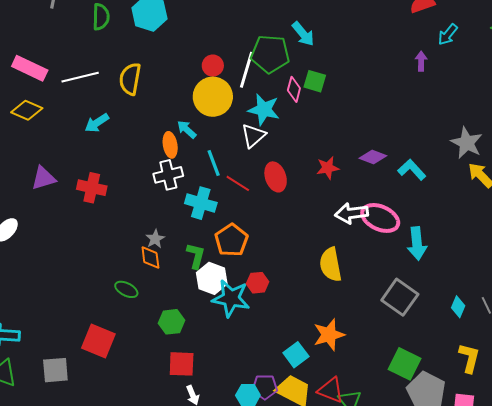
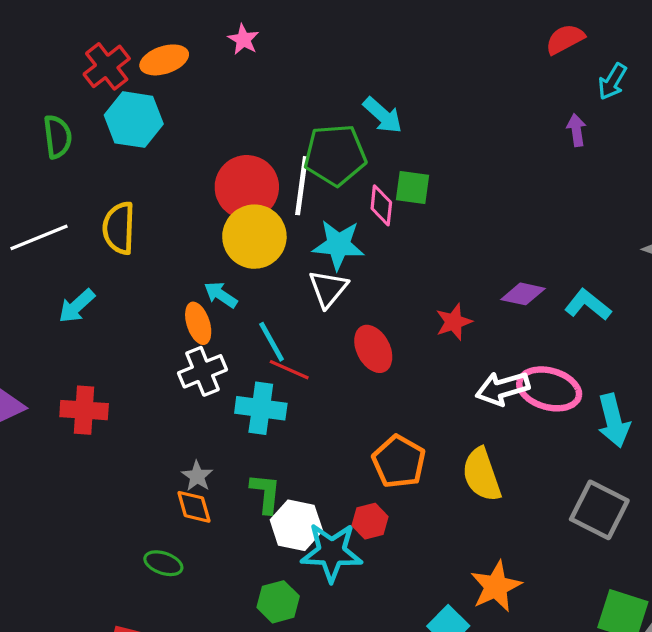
red circle: (213, 66) -> (247, 187), size x1.8
red line: (238, 183) -> (289, 370), moved
orange pentagon: (231, 240) -> (399, 462), moved
green hexagon: (171, 322) -> (278, 602), moved

